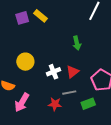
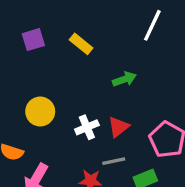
yellow rectangle: (40, 16) -> (81, 44), moved
green arrow: (77, 43) -> (124, 79), turned -96

